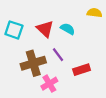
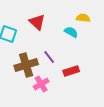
red triangle: (45, 29) -> (37, 22), moved
cyan semicircle: (68, 29) -> (71, 32), moved

